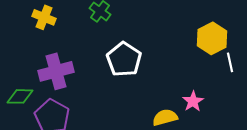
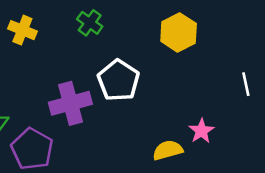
yellow hexagon: (212, 38) -> (179, 32), moved
purple cross: (56, 71) -> (70, 103), moved

